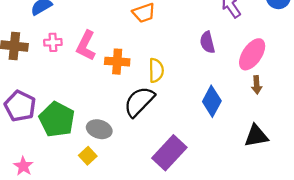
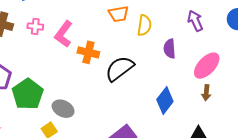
yellow semicircle: (156, 70) -> (144, 25), moved
black semicircle: (139, 102) -> (120, 69), moved

